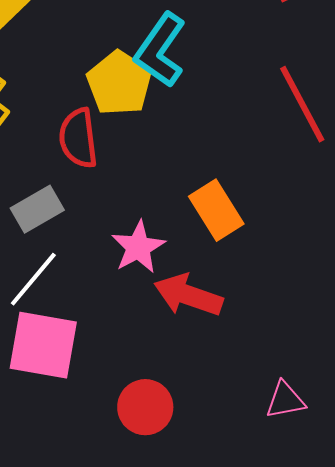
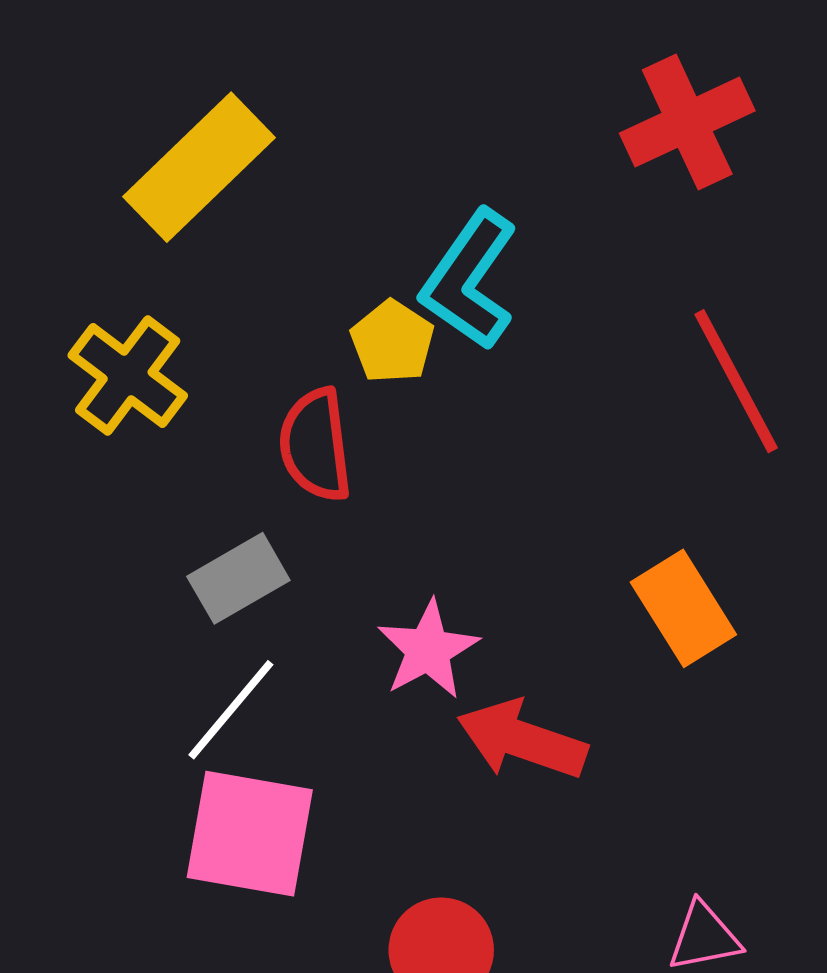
yellow pentagon: (119, 83) -> (392, 342), size x0.7
orange rectangle: (216, 210) -> (683, 608), moved

